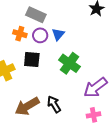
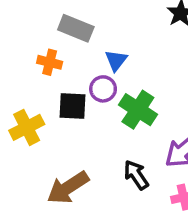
purple circle: (40, 35) -> (103, 89), moved
black arrow: (54, 104) -> (136, 175), moved

